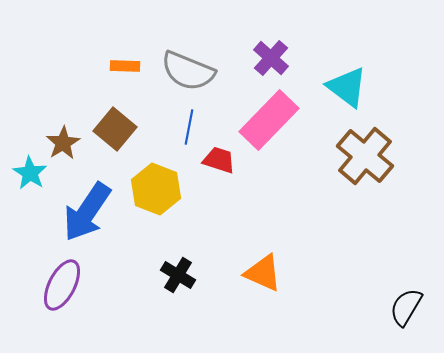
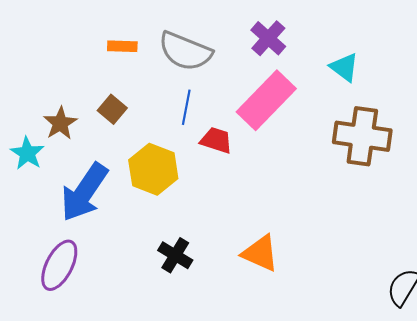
cyan triangle: (347, 87) -> (344, 67), size x0.7
brown square: (115, 129) -> (112, 109), size x0.7
brown cross: (365, 156) -> (362, 136), turned -32

